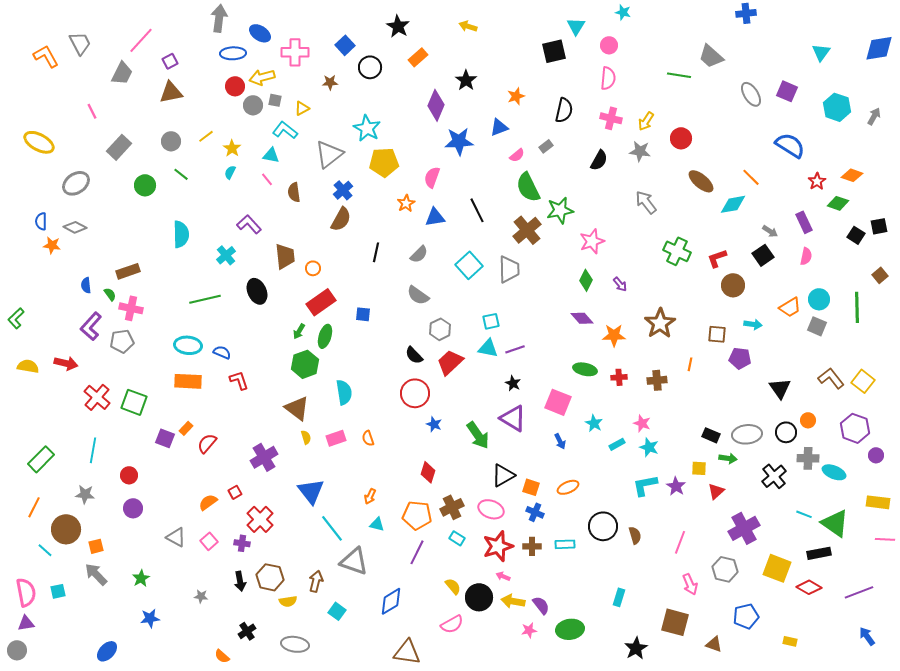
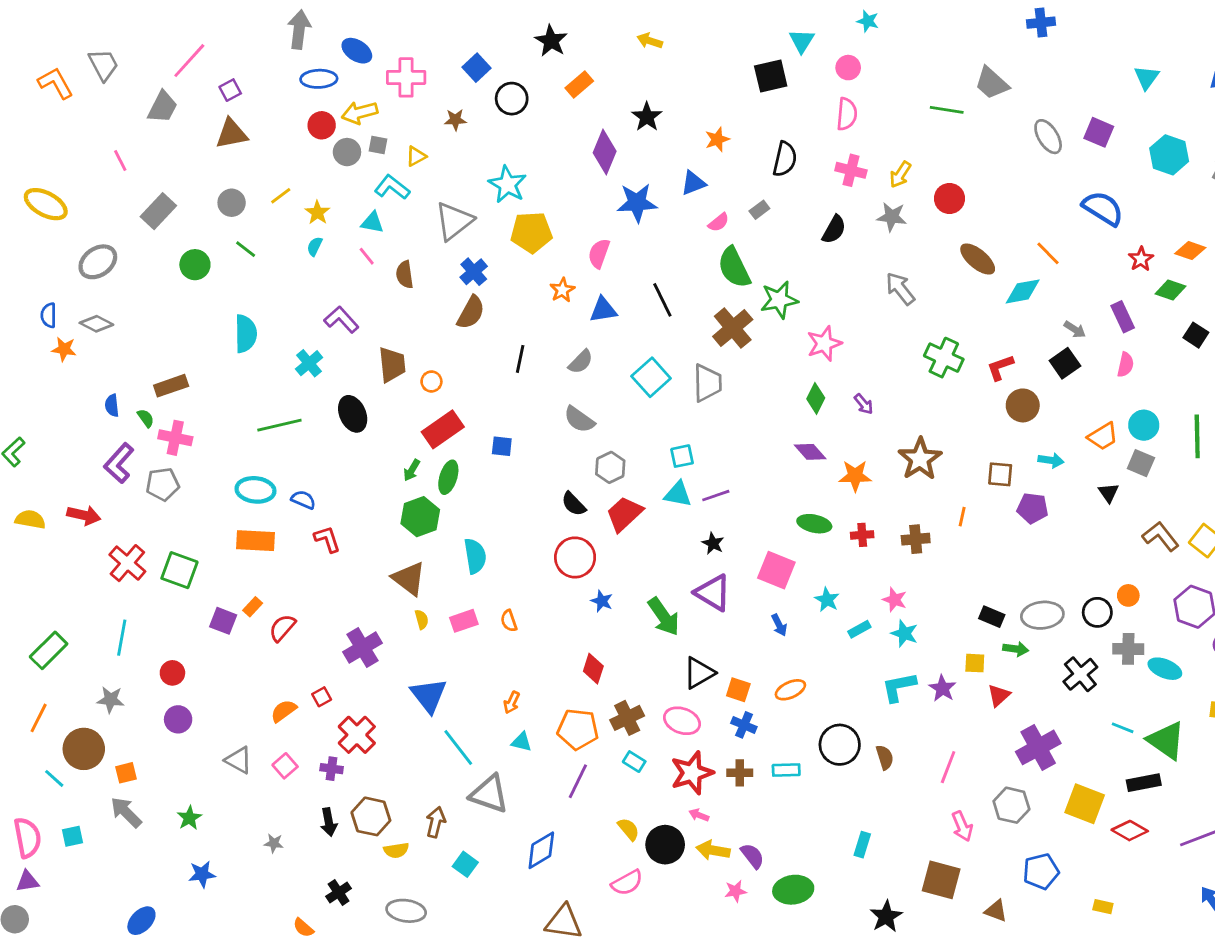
black triangle: (780, 388) -> (1109, 493), moved, size x0.7

